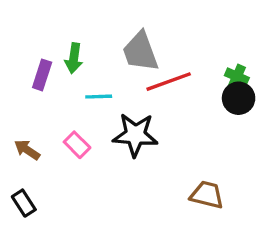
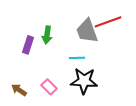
red line: (169, 82) -> (108, 22), moved
cyan line: (99, 97) -> (77, 58), moved

